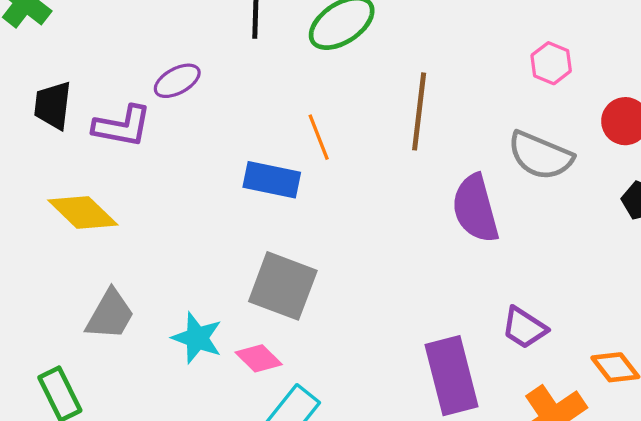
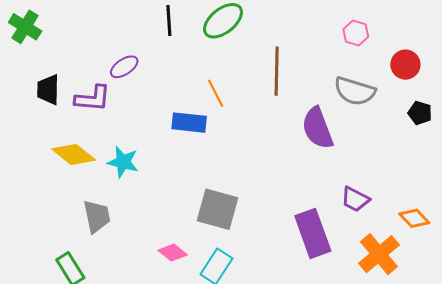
gray square: (283, 286) -> (217, 209), moved
gray trapezoid: (110, 315) -> (97, 216), turned -36
cyan star: (197, 338) -> (123, 162), moved
pink diamond: (259, 358) -> (173, 253), moved

